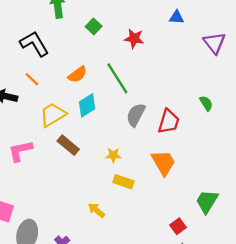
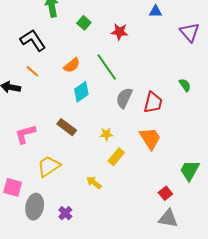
yellow trapezoid: (53, 115) -> (49, 166), moved
yellow rectangle: (123, 182) -> (116, 157), turned -66

